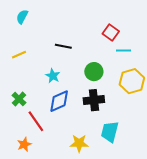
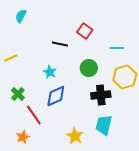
red square: (111, 33) -> (85, 31), moved
yellow line: (19, 55) -> (11, 58), moved
black cross: (94, 100) -> (101, 95), moved
yellow star: (79, 143) -> (75, 136), turned 30

